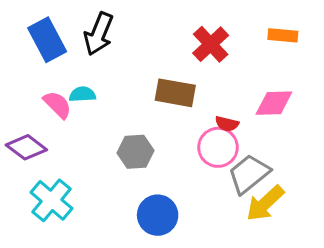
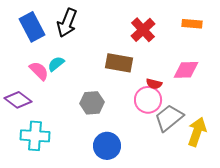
cyan semicircle: (82, 94) -> (56, 64), turned -36
cyan cross: (51, 200) -> (35, 136), turned -36
yellow arrow: (265, 203) -> (197, 132), moved, turned 152

